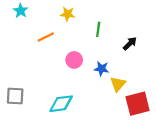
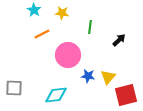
cyan star: (21, 11) -> (34, 10), moved
pink circle: (74, 60) -> (68, 55), size x1.6
blue star: (101, 69) -> (88, 76), moved

